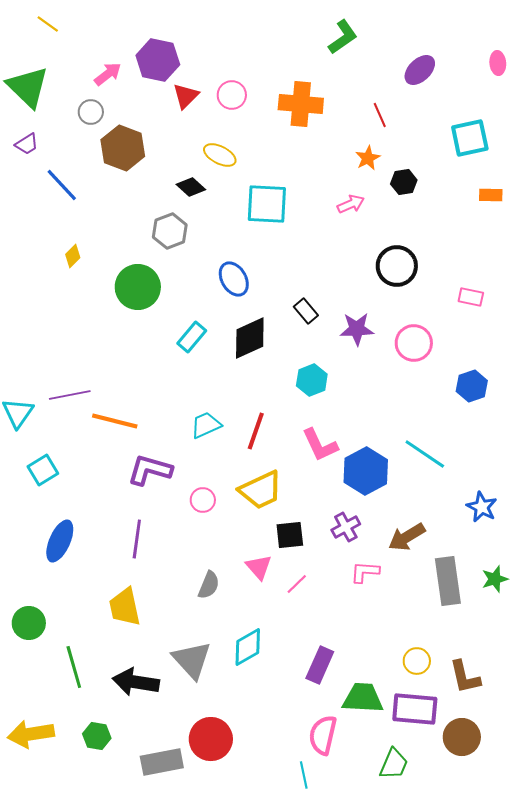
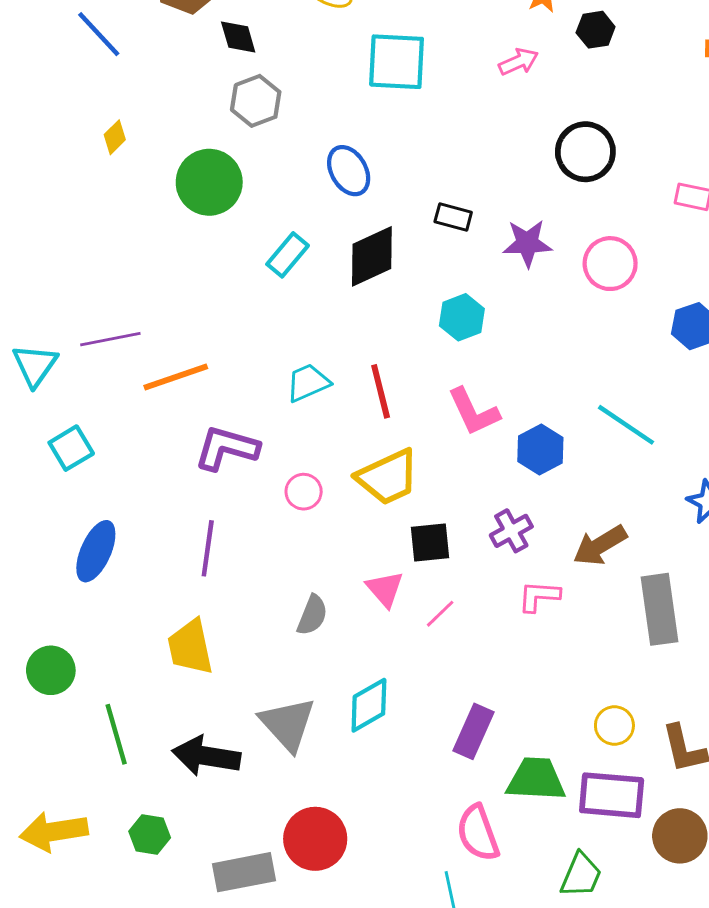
black diamond: (191, 187) -> (238, 37), moved, turned 32
black rectangle: (306, 311) -> (453, 217), turned -35
orange line: (115, 421) -> (176, 377), turned -33
red line: (256, 431) -> (381, 391), turned -33
blue hexagon: (366, 471) -> (540, 450), size x0.7
pink semicircle: (323, 735) -> (478, 833), turned -33

